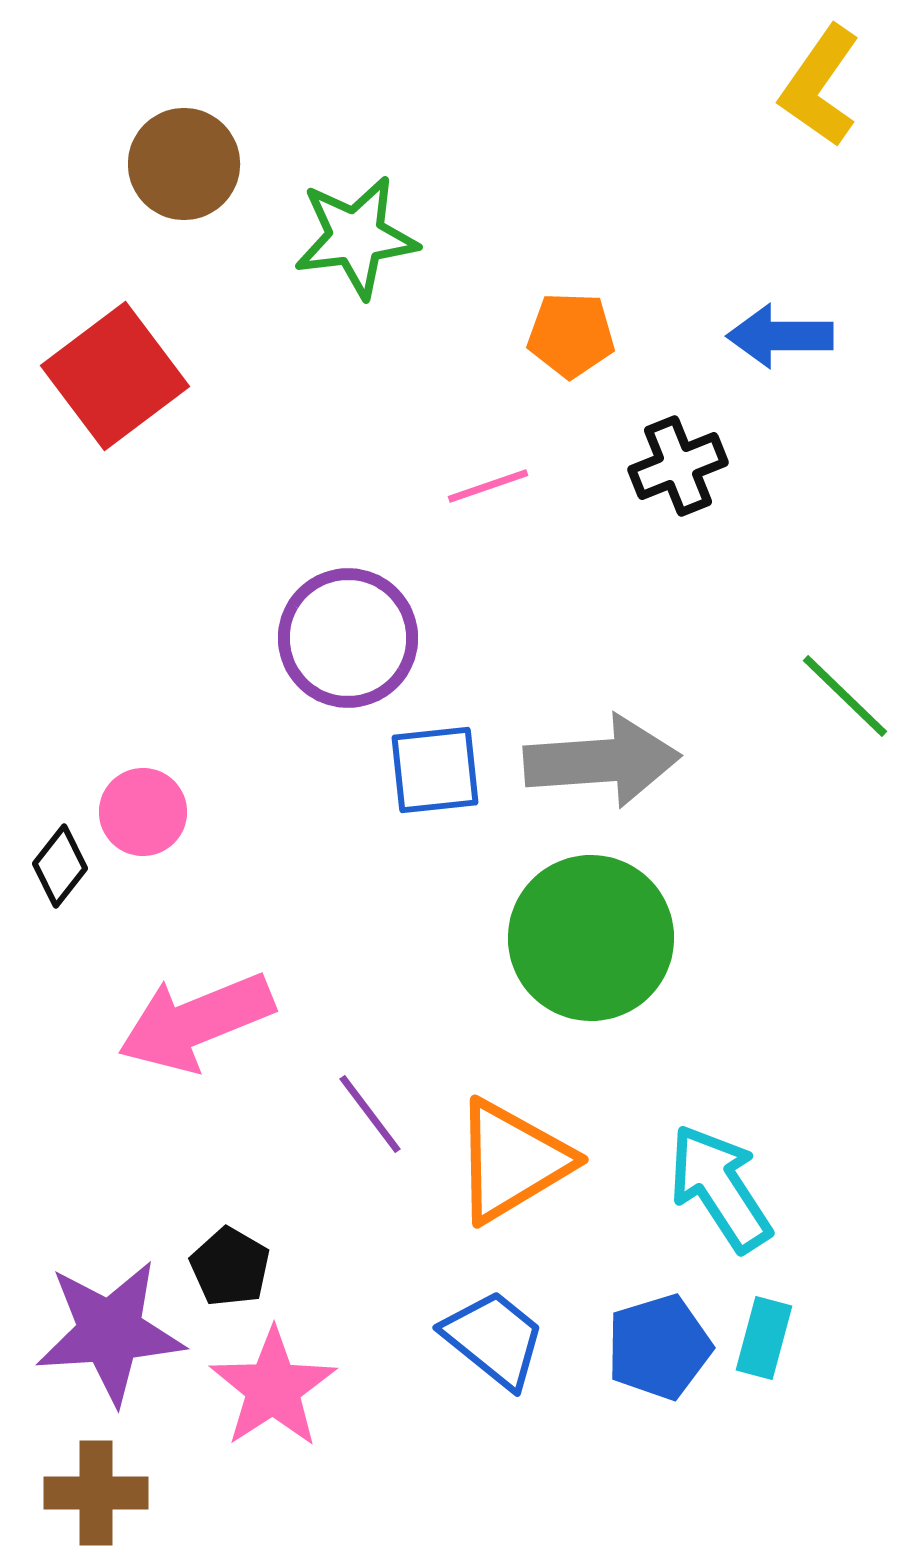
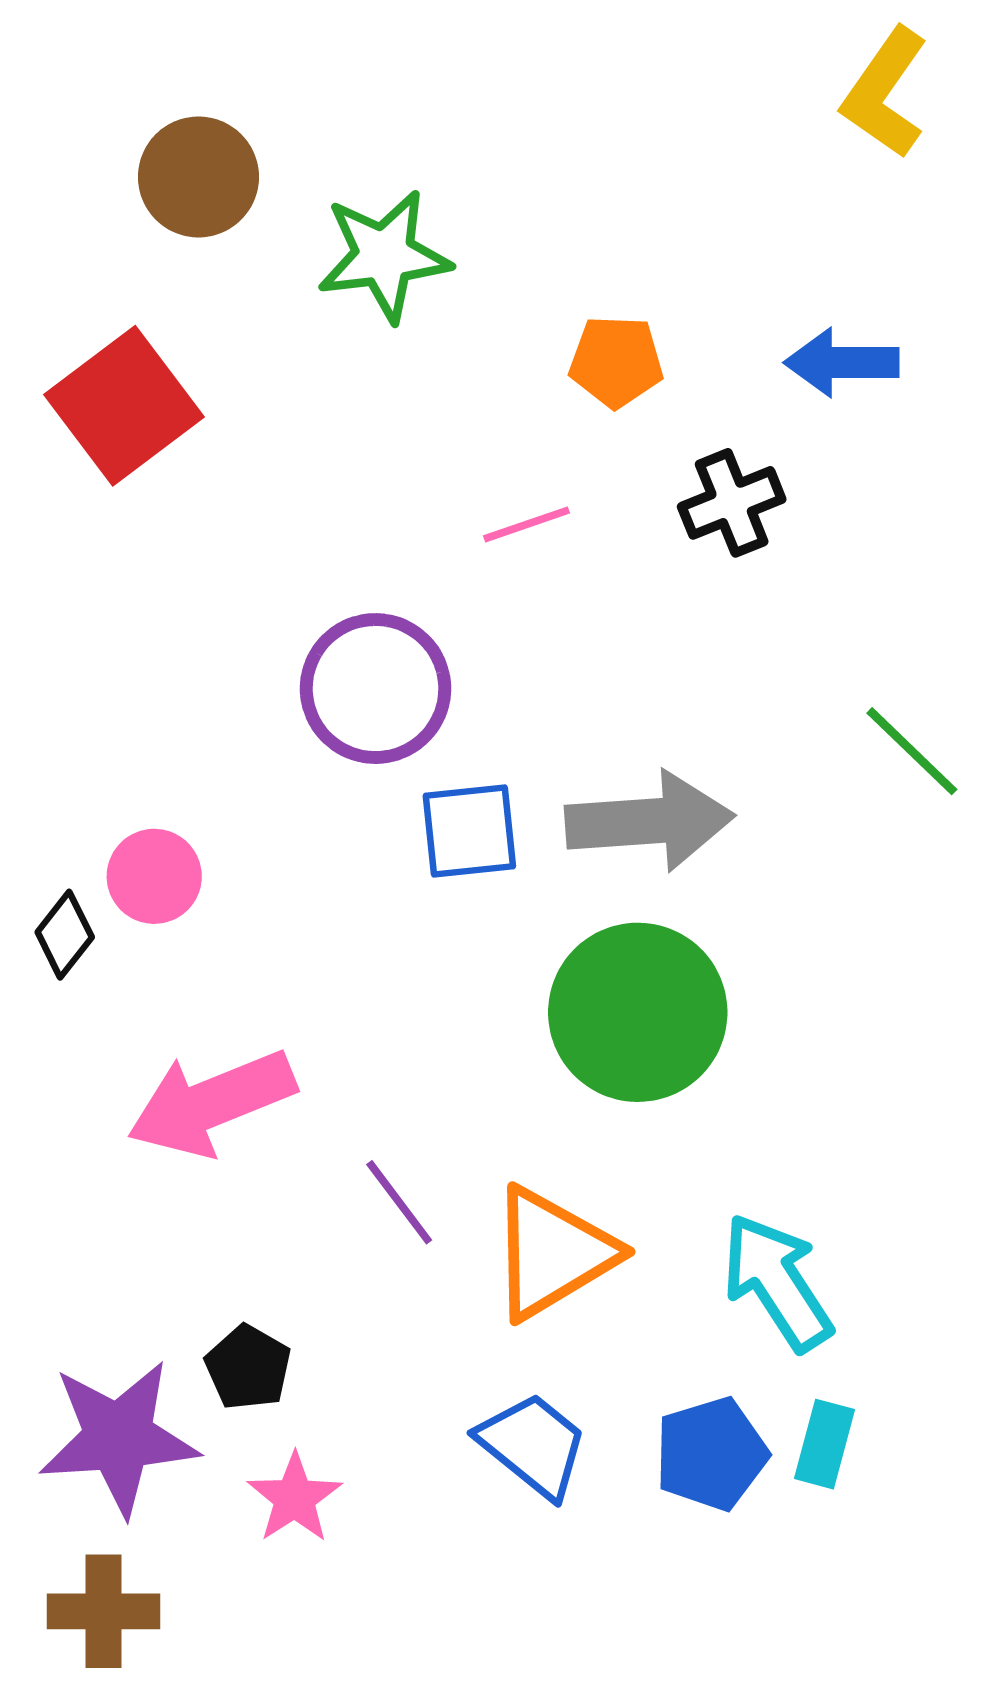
pink star: (273, 1388) -> (295, 1498), size x0.7

